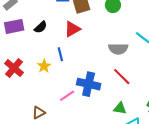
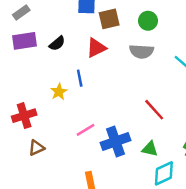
gray semicircle: (118, 49) -> (141, 51), moved
red cross: (14, 68) -> (24, 116), moved, turned 30
blue cross: (89, 84) -> (115, 141), moved, turned -35
brown triangle: (39, 113) -> (36, 148), moved

